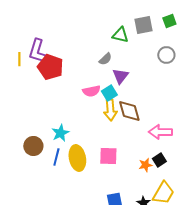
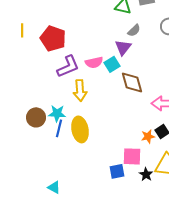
purple L-shape: (37, 51) -> (68, 66), moved, turned -130
gray semicircle: (105, 59) -> (134, 30), moved
yellow arrow: (110, 110) -> (80, 90), moved
cyan star: (60, 133) -> (57, 113), moved, turned 30
pink square: (108, 156) -> (132, 156), moved

